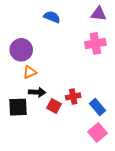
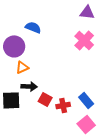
blue semicircle: (52, 17) -> (33, 27), moved
pink cross: (95, 43) -> (84, 40), turned -36
red cross: (73, 96) -> (63, 105), moved

